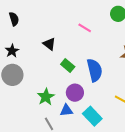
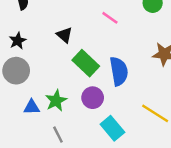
green rectangle: (68, 65) -> (86, 63), size x1.5
blue triangle: (66, 110) -> (32, 107), moved

